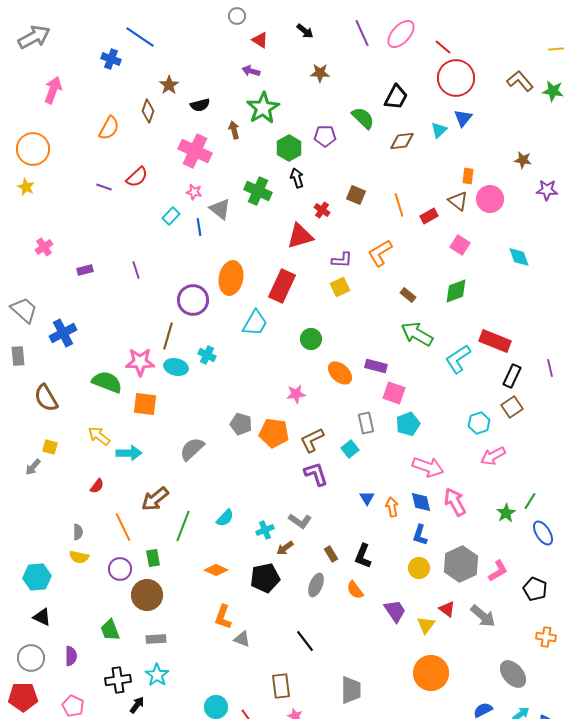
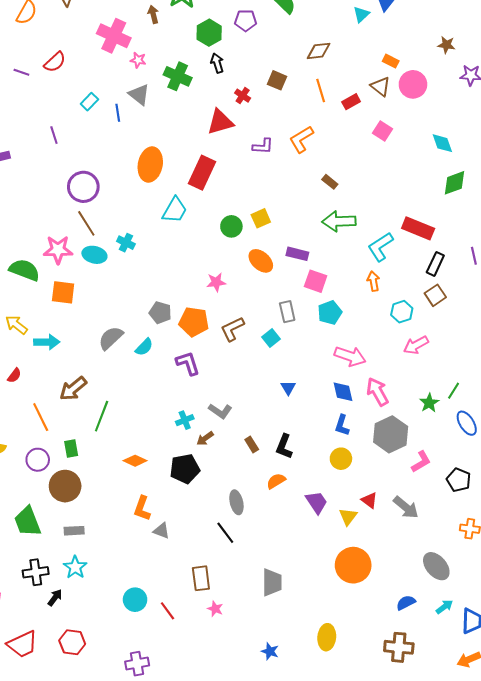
brown diamond: (402, 141) -> (319, 51), moved
orange rectangle: (468, 176) -> (391, 61), turned -70
pink star: (194, 192) -> (138, 60), moved
purple line: (136, 270) -> (54, 135), moved
yellow square: (340, 287) -> (261, 218), moved
green diamond: (456, 291) -> (455, 183), moved
purple circle: (193, 300) -> (83, 187), moved
green arrow: (417, 334) -> (339, 221), turned -32
brown line: (168, 336) -> (86, 223), turned -48
purple L-shape: (316, 474) -> (188, 363), moved
orange arrow: (392, 507) -> (373, 281), moved
cyan semicircle: (225, 518) -> (144, 347), moved
gray hexagon: (461, 564) -> (391, 434), moved
gray ellipse: (316, 585) -> (236, 502), moved, turned -35
orange semicircle: (355, 590) -> (276, 481), turned 96
green trapezoid: (110, 630) -> (28, 522), size x1.4

